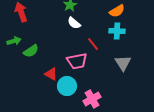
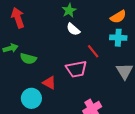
green semicircle: (31, 51) -> (28, 59), turned 49
cyan circle: (67, 86) -> (31, 98), moved

